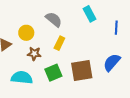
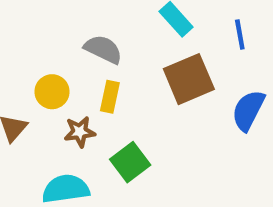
yellow rectangle: (59, 43) -> (110, 97), moved
brown square: (82, 70) -> (189, 79), moved

